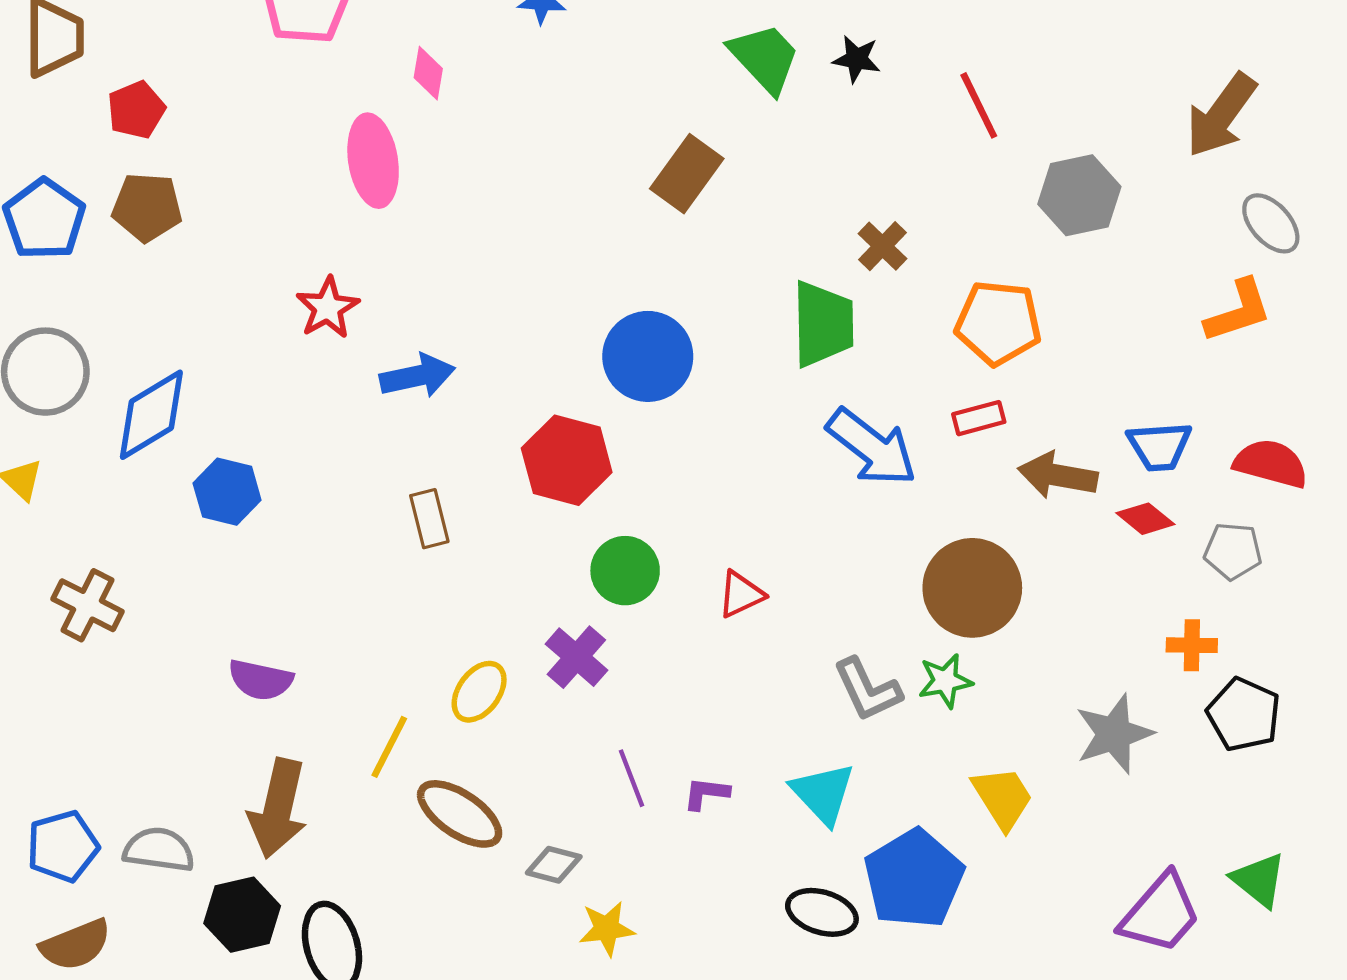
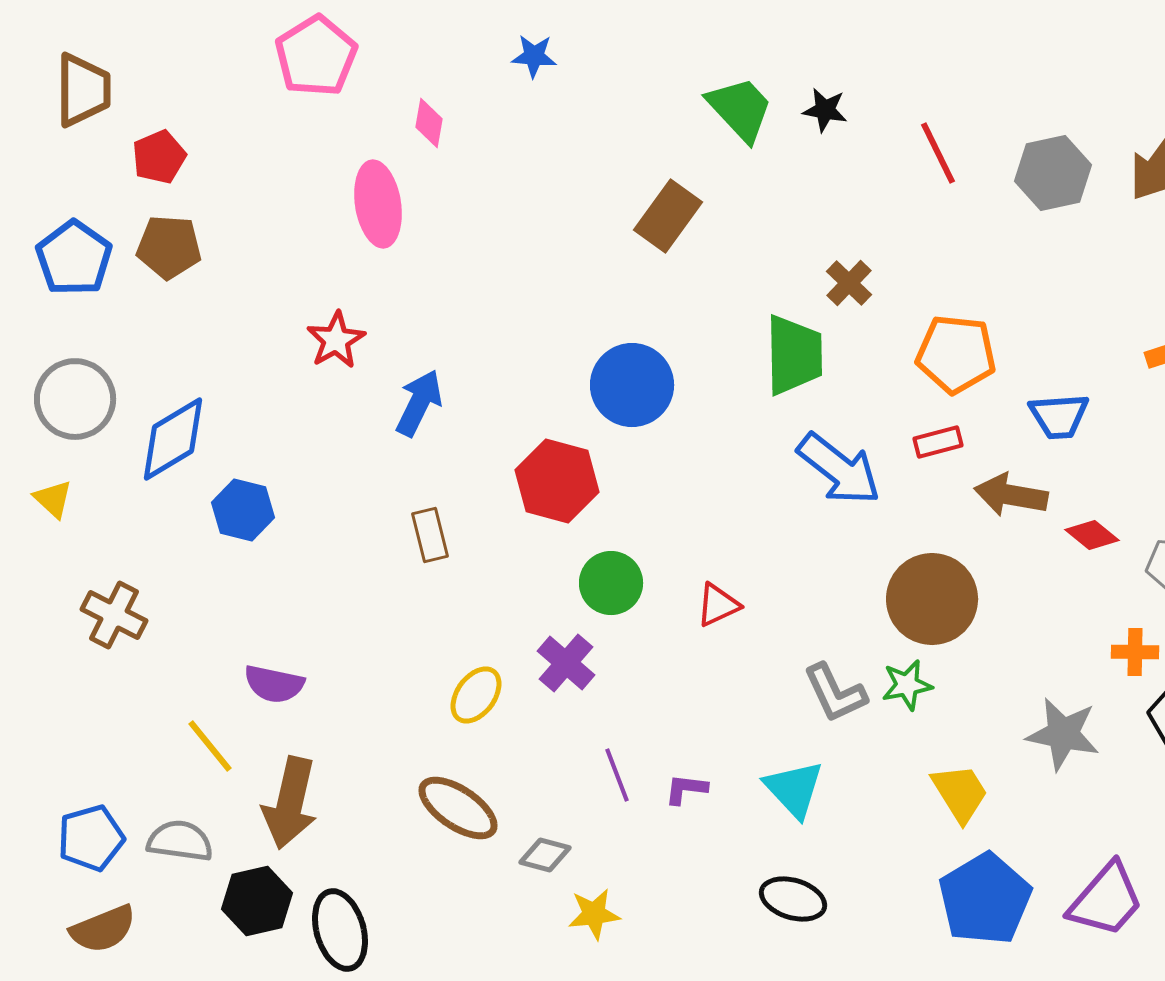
gray hexagon: (1079, 195) -> (1053, 173), moved
blue arrow: (417, 376) -> (419, 403), turned -52
blue trapezoid: (1159, 446) -> (1059, 416), moved
gray star: (1114, 734) -> (1063, 734), turned 30
yellow line: (389, 747) -> (210, 746), moved, turned -66
blue pentagon: (914, 879) -> (985, 899), moved

